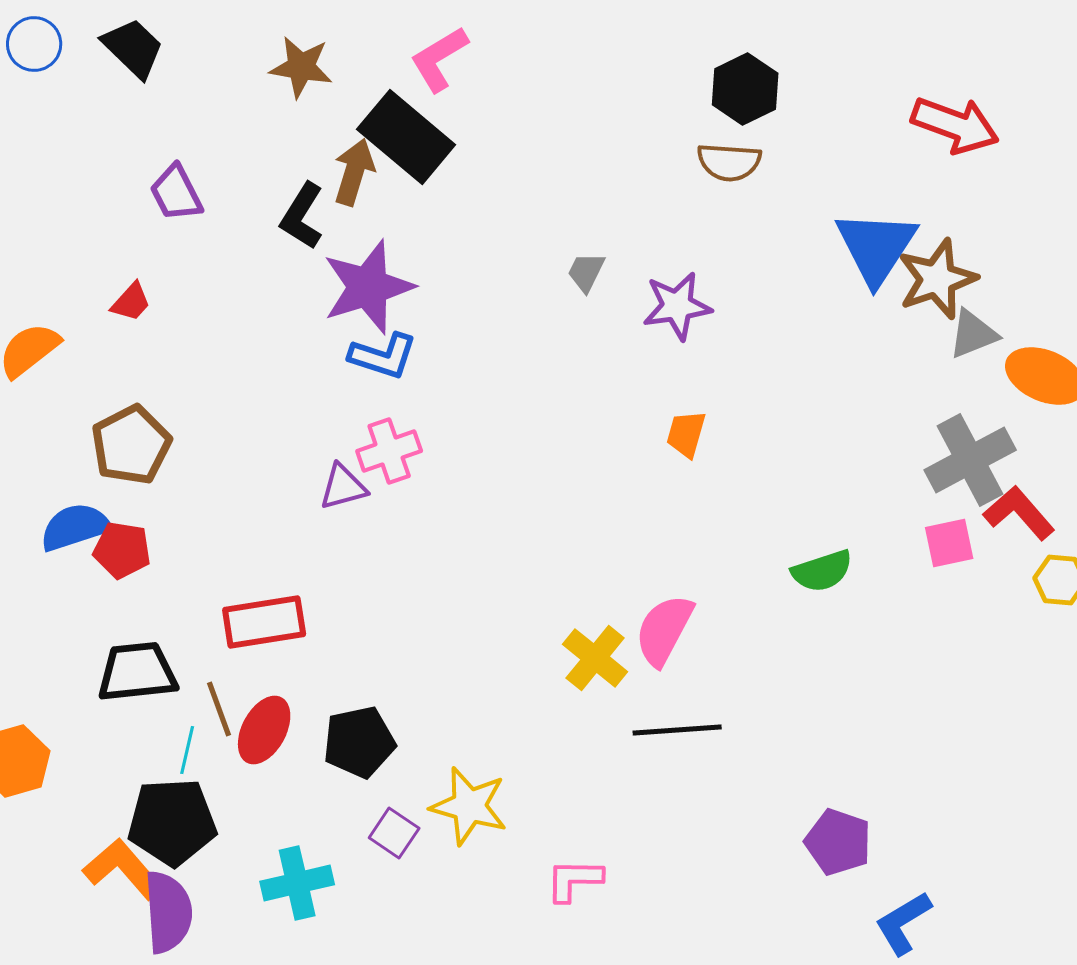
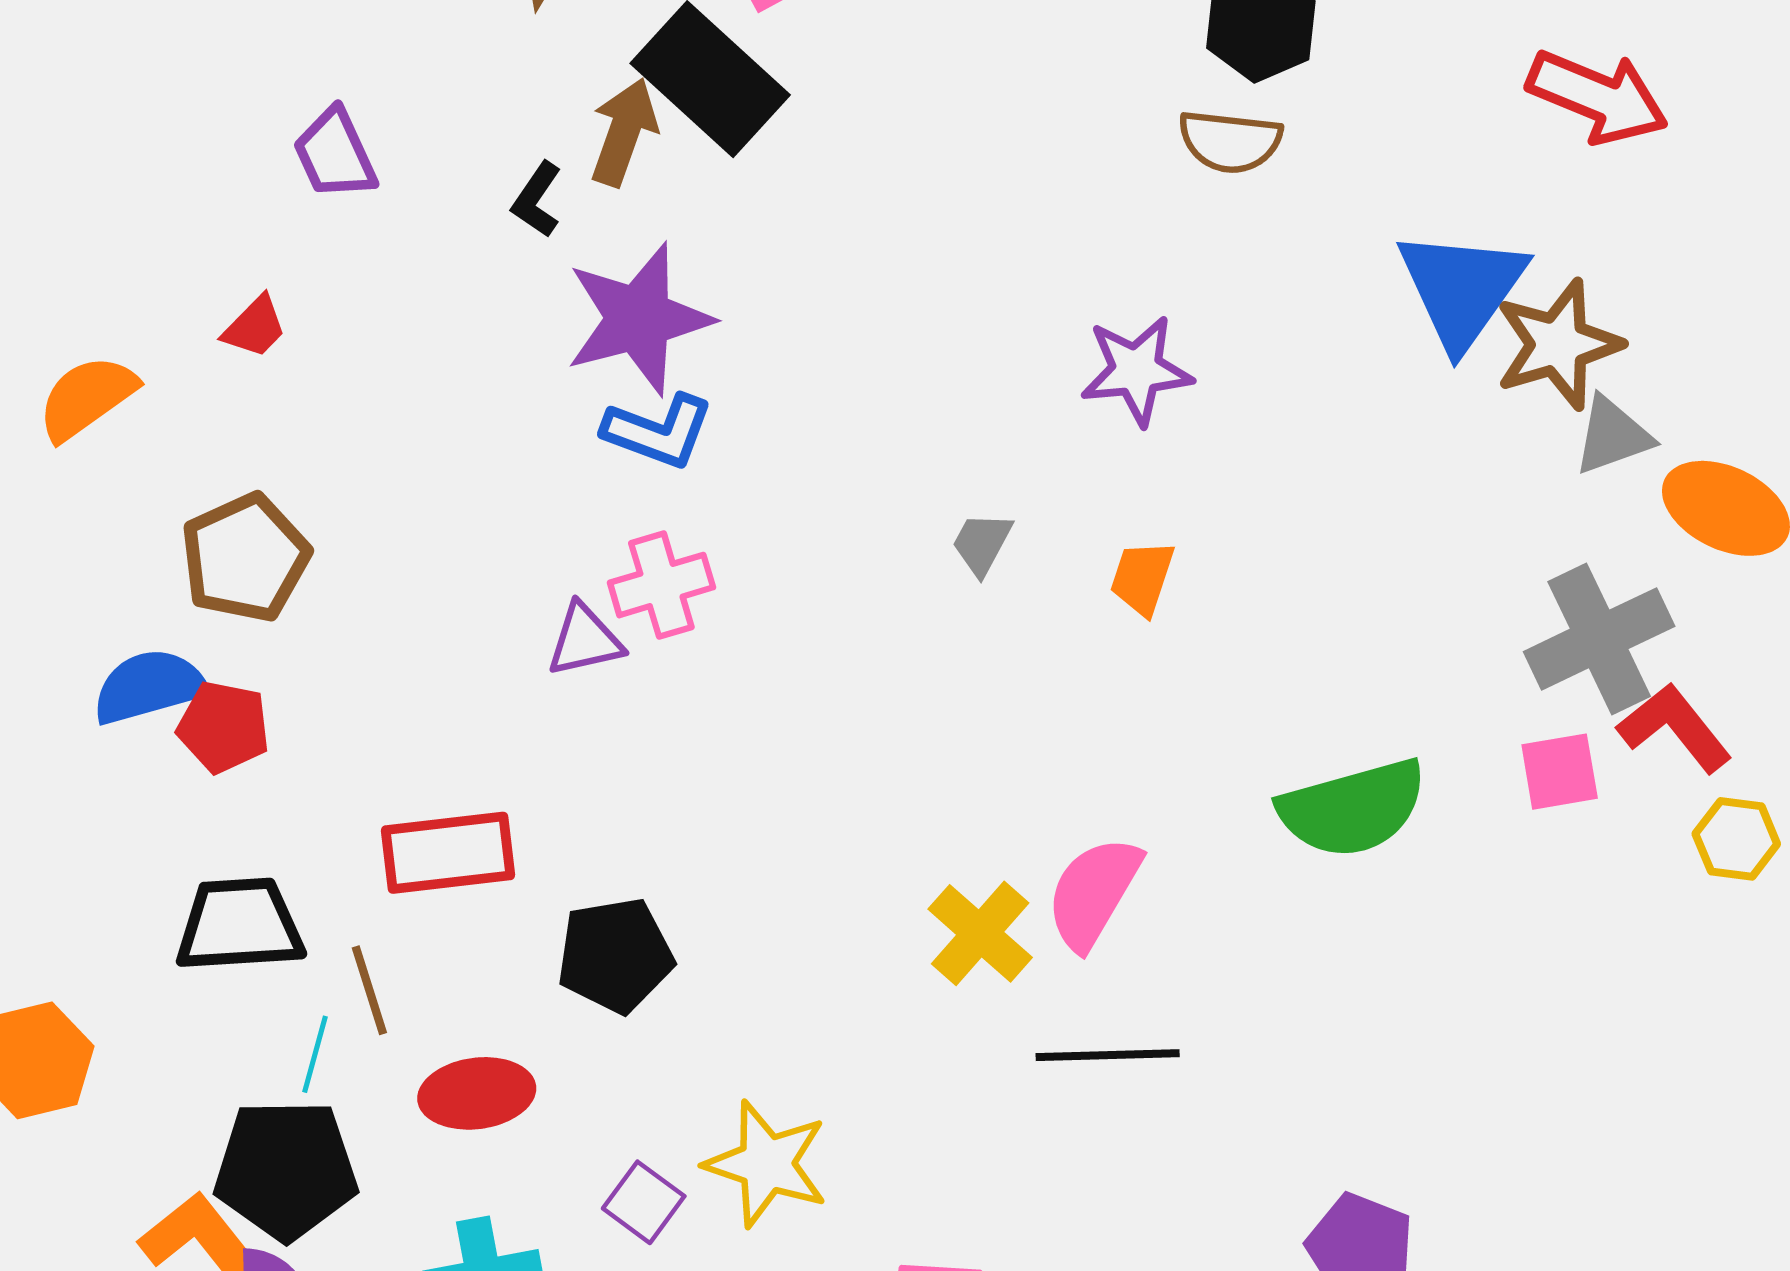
black L-shape: (302, 216) -> (537, 200), size x0.7
gray trapezoid: (586, 272) -> (982, 543), moved
green semicircle: (822, 571) -> (1353, 808), size x1.5
red ellipse: (264, 730) -> (477, 1093), moved, turned 52
black pentagon: (359, 742) -> (615, 955), moved

